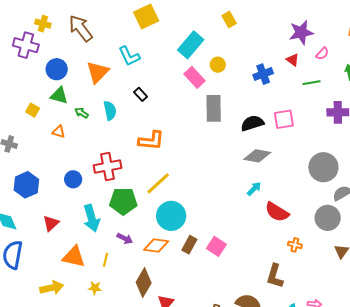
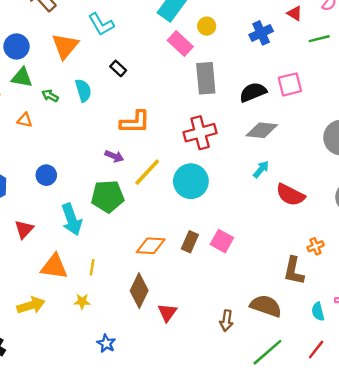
red cross: (108, 167) -> (200, 133), moved
cyan circle: (171, 216) -> (191, 181), moved
purple arrow: (125, 239) -> (114, 156), moved
orange cross: (295, 245) -> (316, 246), moved, turned -32

